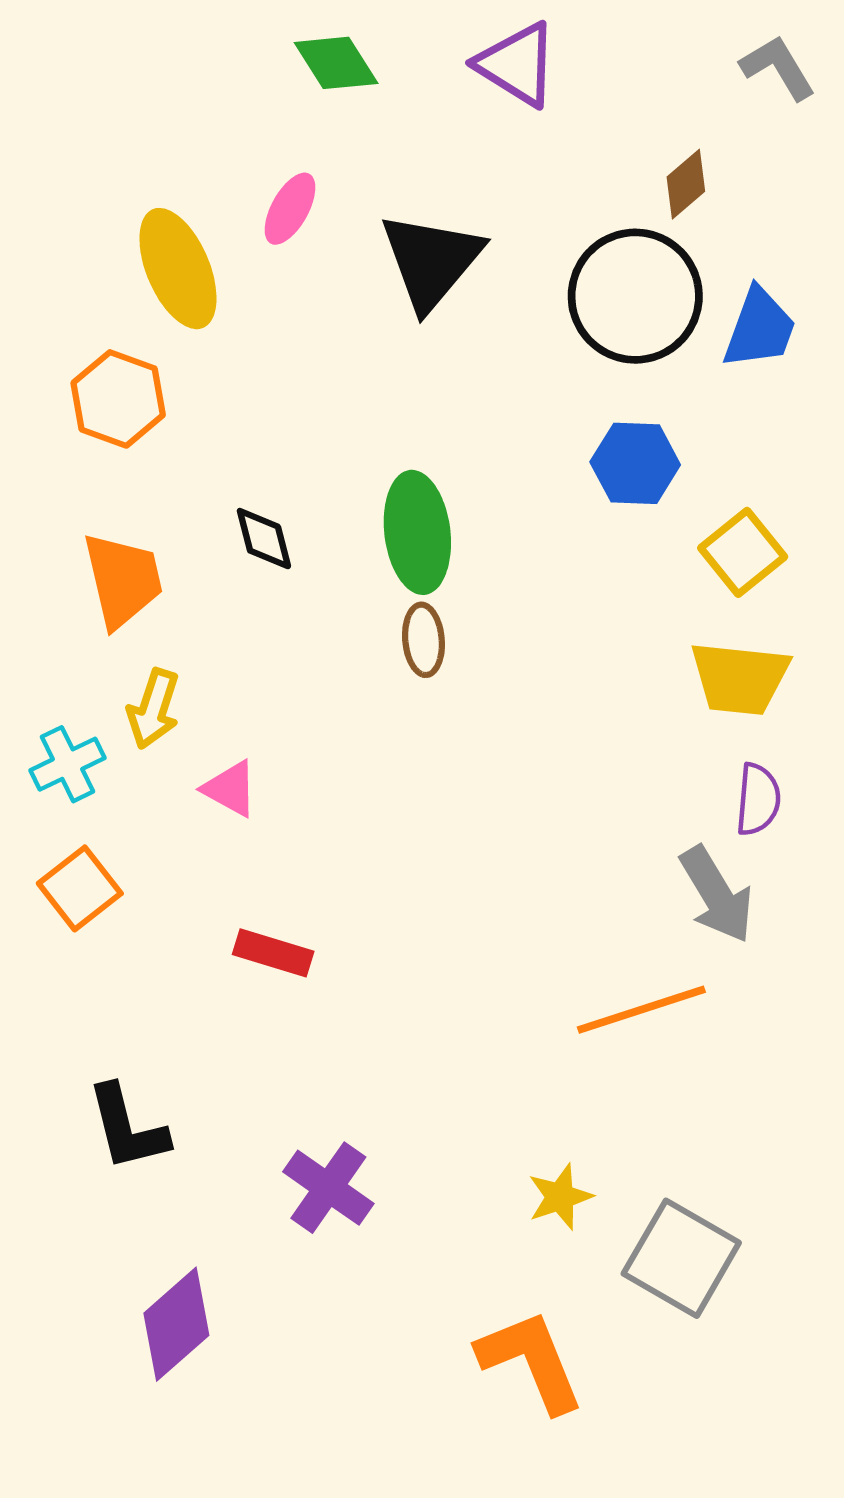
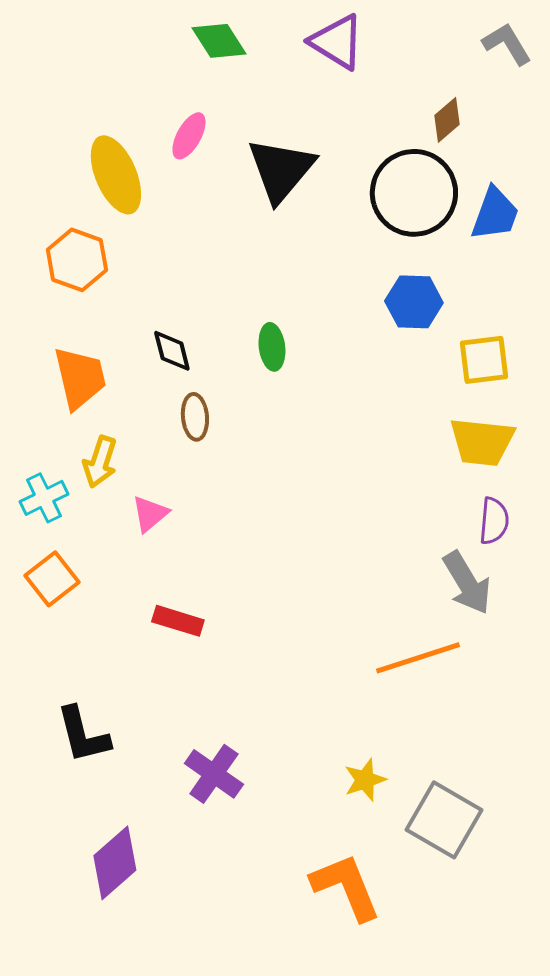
green ellipse: (417, 532) -> (272, 347), size x0.6
yellow square: (743, 552) -> (484, 360), turned 32
brown ellipse: (423, 640) -> (195, 417), moved
pink triangle: (230, 789) -> (150, 514), turned 51

